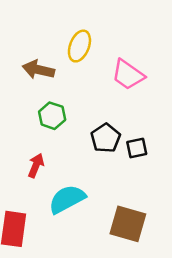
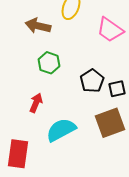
brown square: (128, 224) -> (110, 123), moved, turned -36

